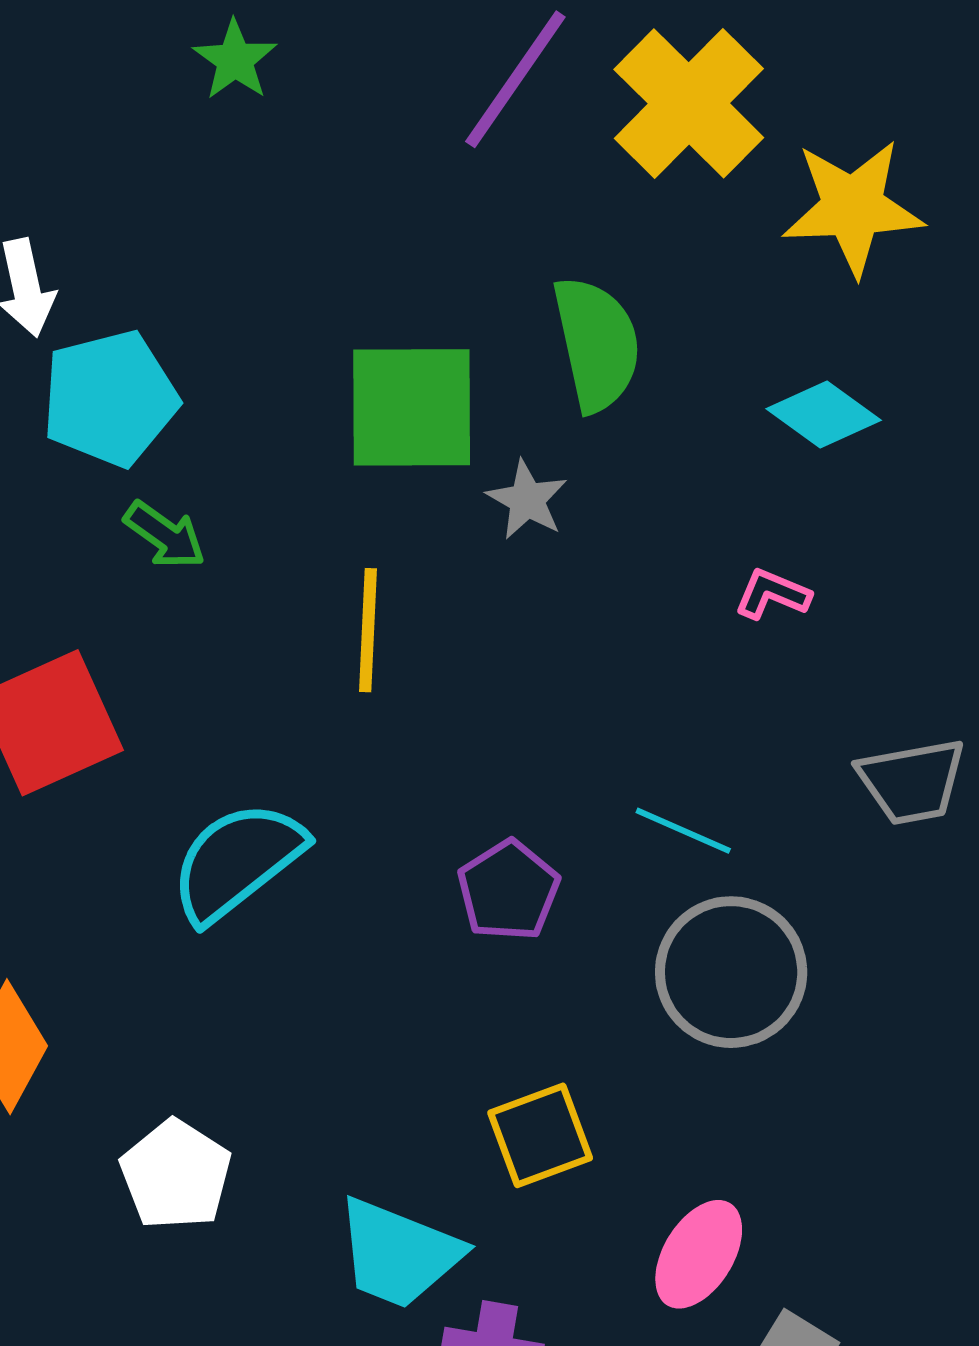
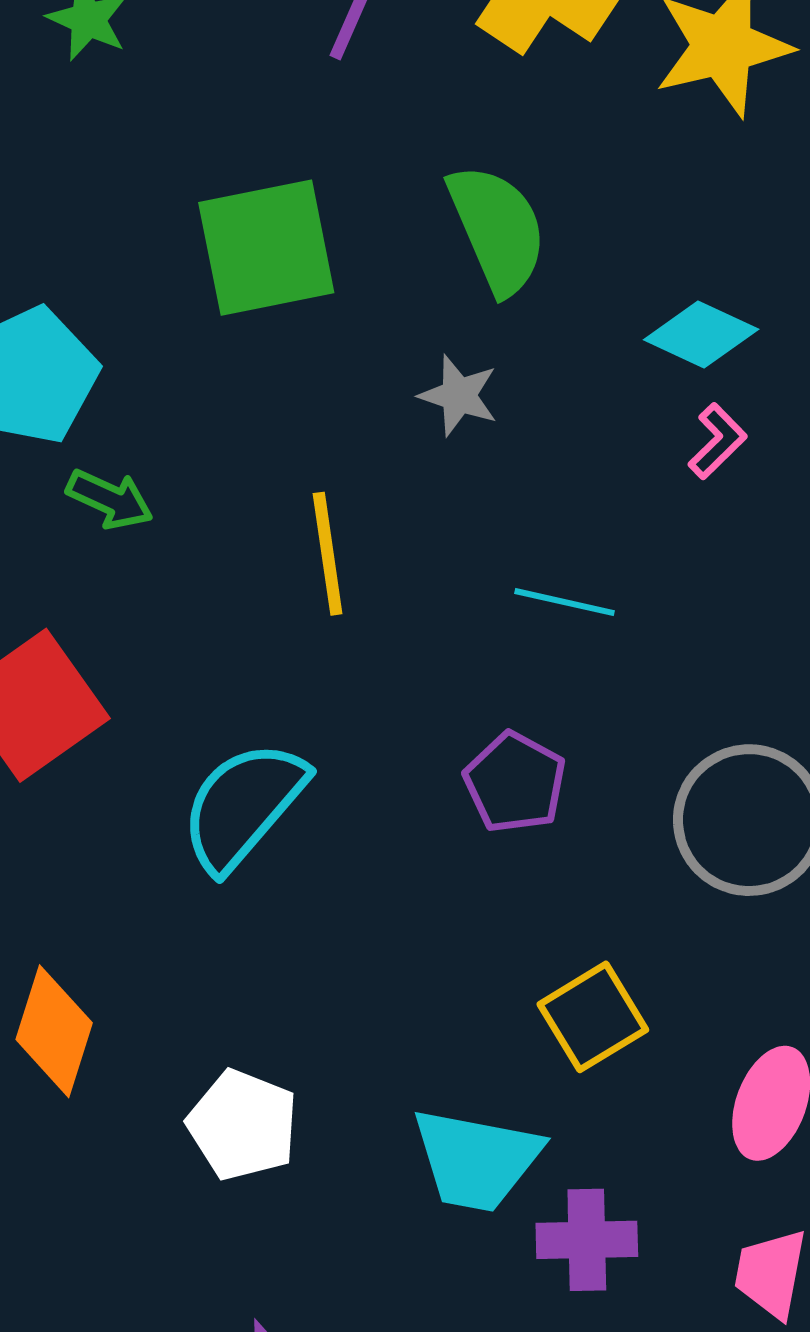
green square: (412, 407) -> (266, 248), moved
cyan diamond: (824, 415) -> (701, 334), moved
pink L-shape: (772, 594) -> (717, 441), turned 124
cyan line: (683, 831) -> (564, 602), moved

